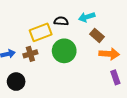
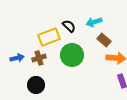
black semicircle: (61, 21) -> (69, 26), turned 40
black circle: (16, 82) -> (36, 85), moved

